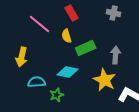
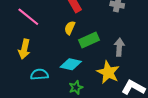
pink line: (40, 24) -> (28, 17), moved
yellow semicircle: (67, 36) -> (70, 28), turned 40
green star: (57, 95) -> (76, 88), moved

